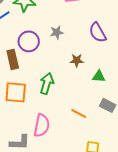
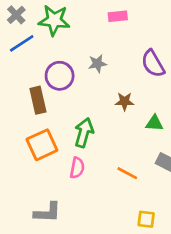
orange square: (16, 92) -> (42, 145), turned -30
pink semicircle: (42, 125) -> (77, 168), moved, size x0.7

